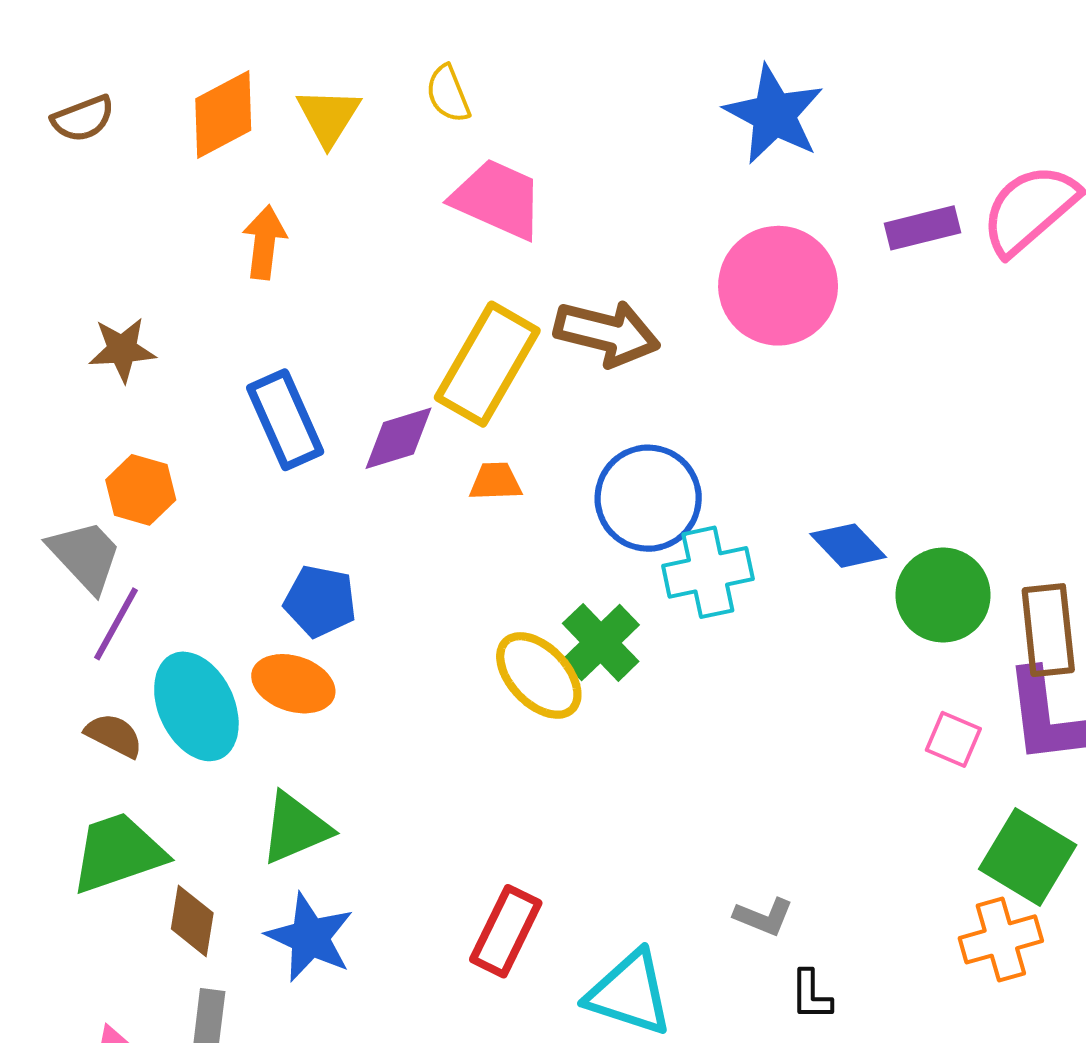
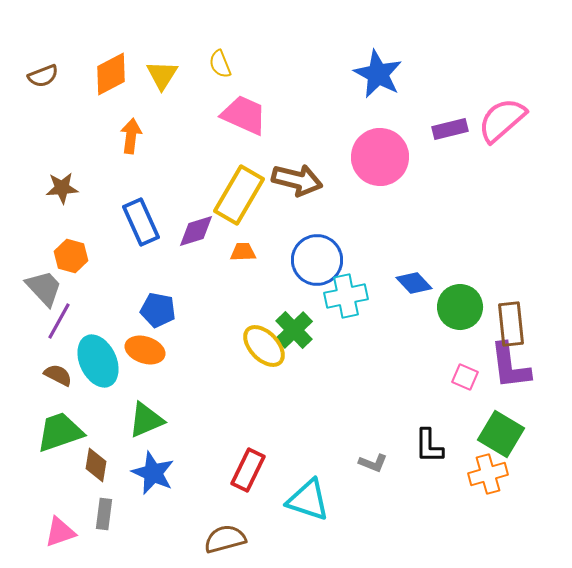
black L-shape: (811, 995) -> (429, 446), moved, size x1.4

